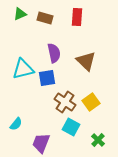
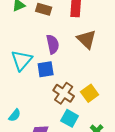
brown triangle: (86, 61) -> (87, 39), moved
cyan triangle: (23, 69) -> (22, 60), turned -35

